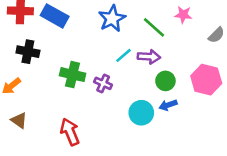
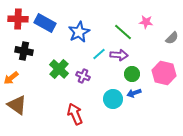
blue star: (112, 19) -> (79, 32), moved
green cross: (73, 75) -> (59, 69), turned 30
brown triangle: (19, 120) -> (17, 105), size x1.5
red arrow: (70, 132) -> (75, 114), moved

